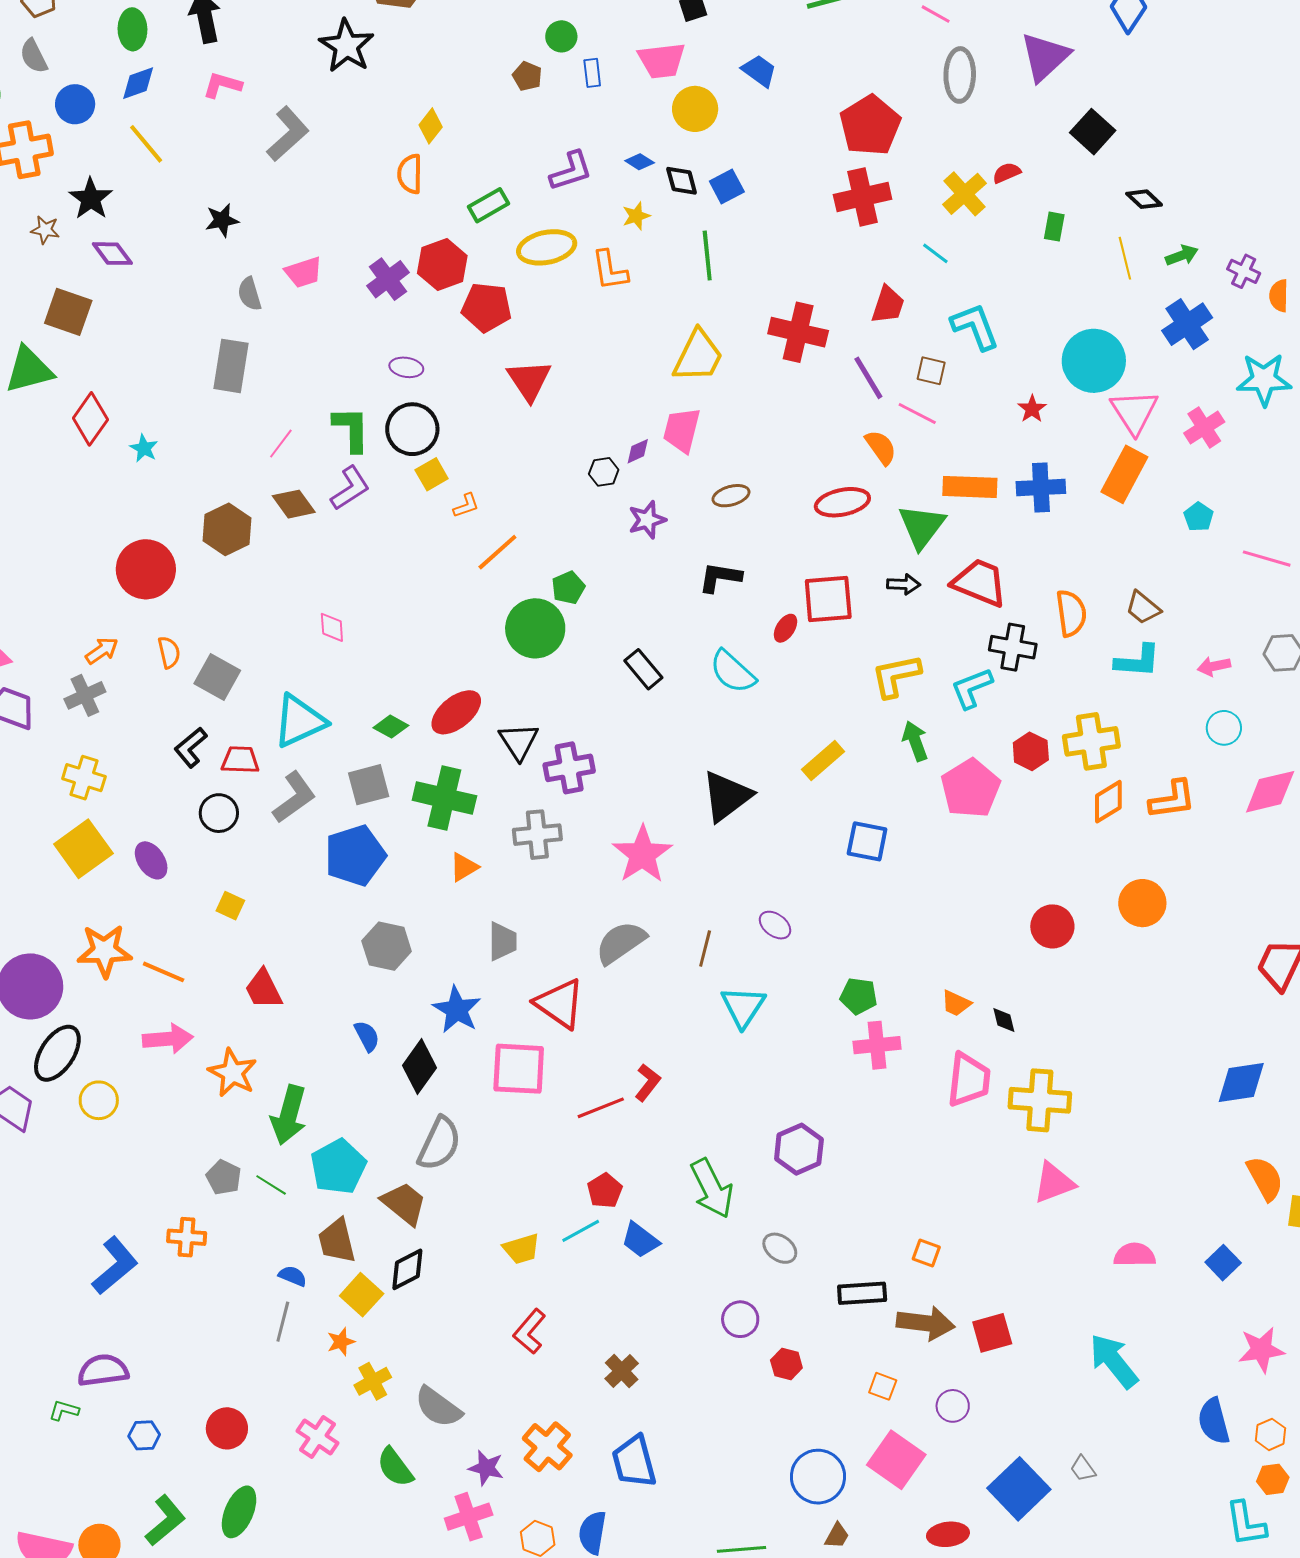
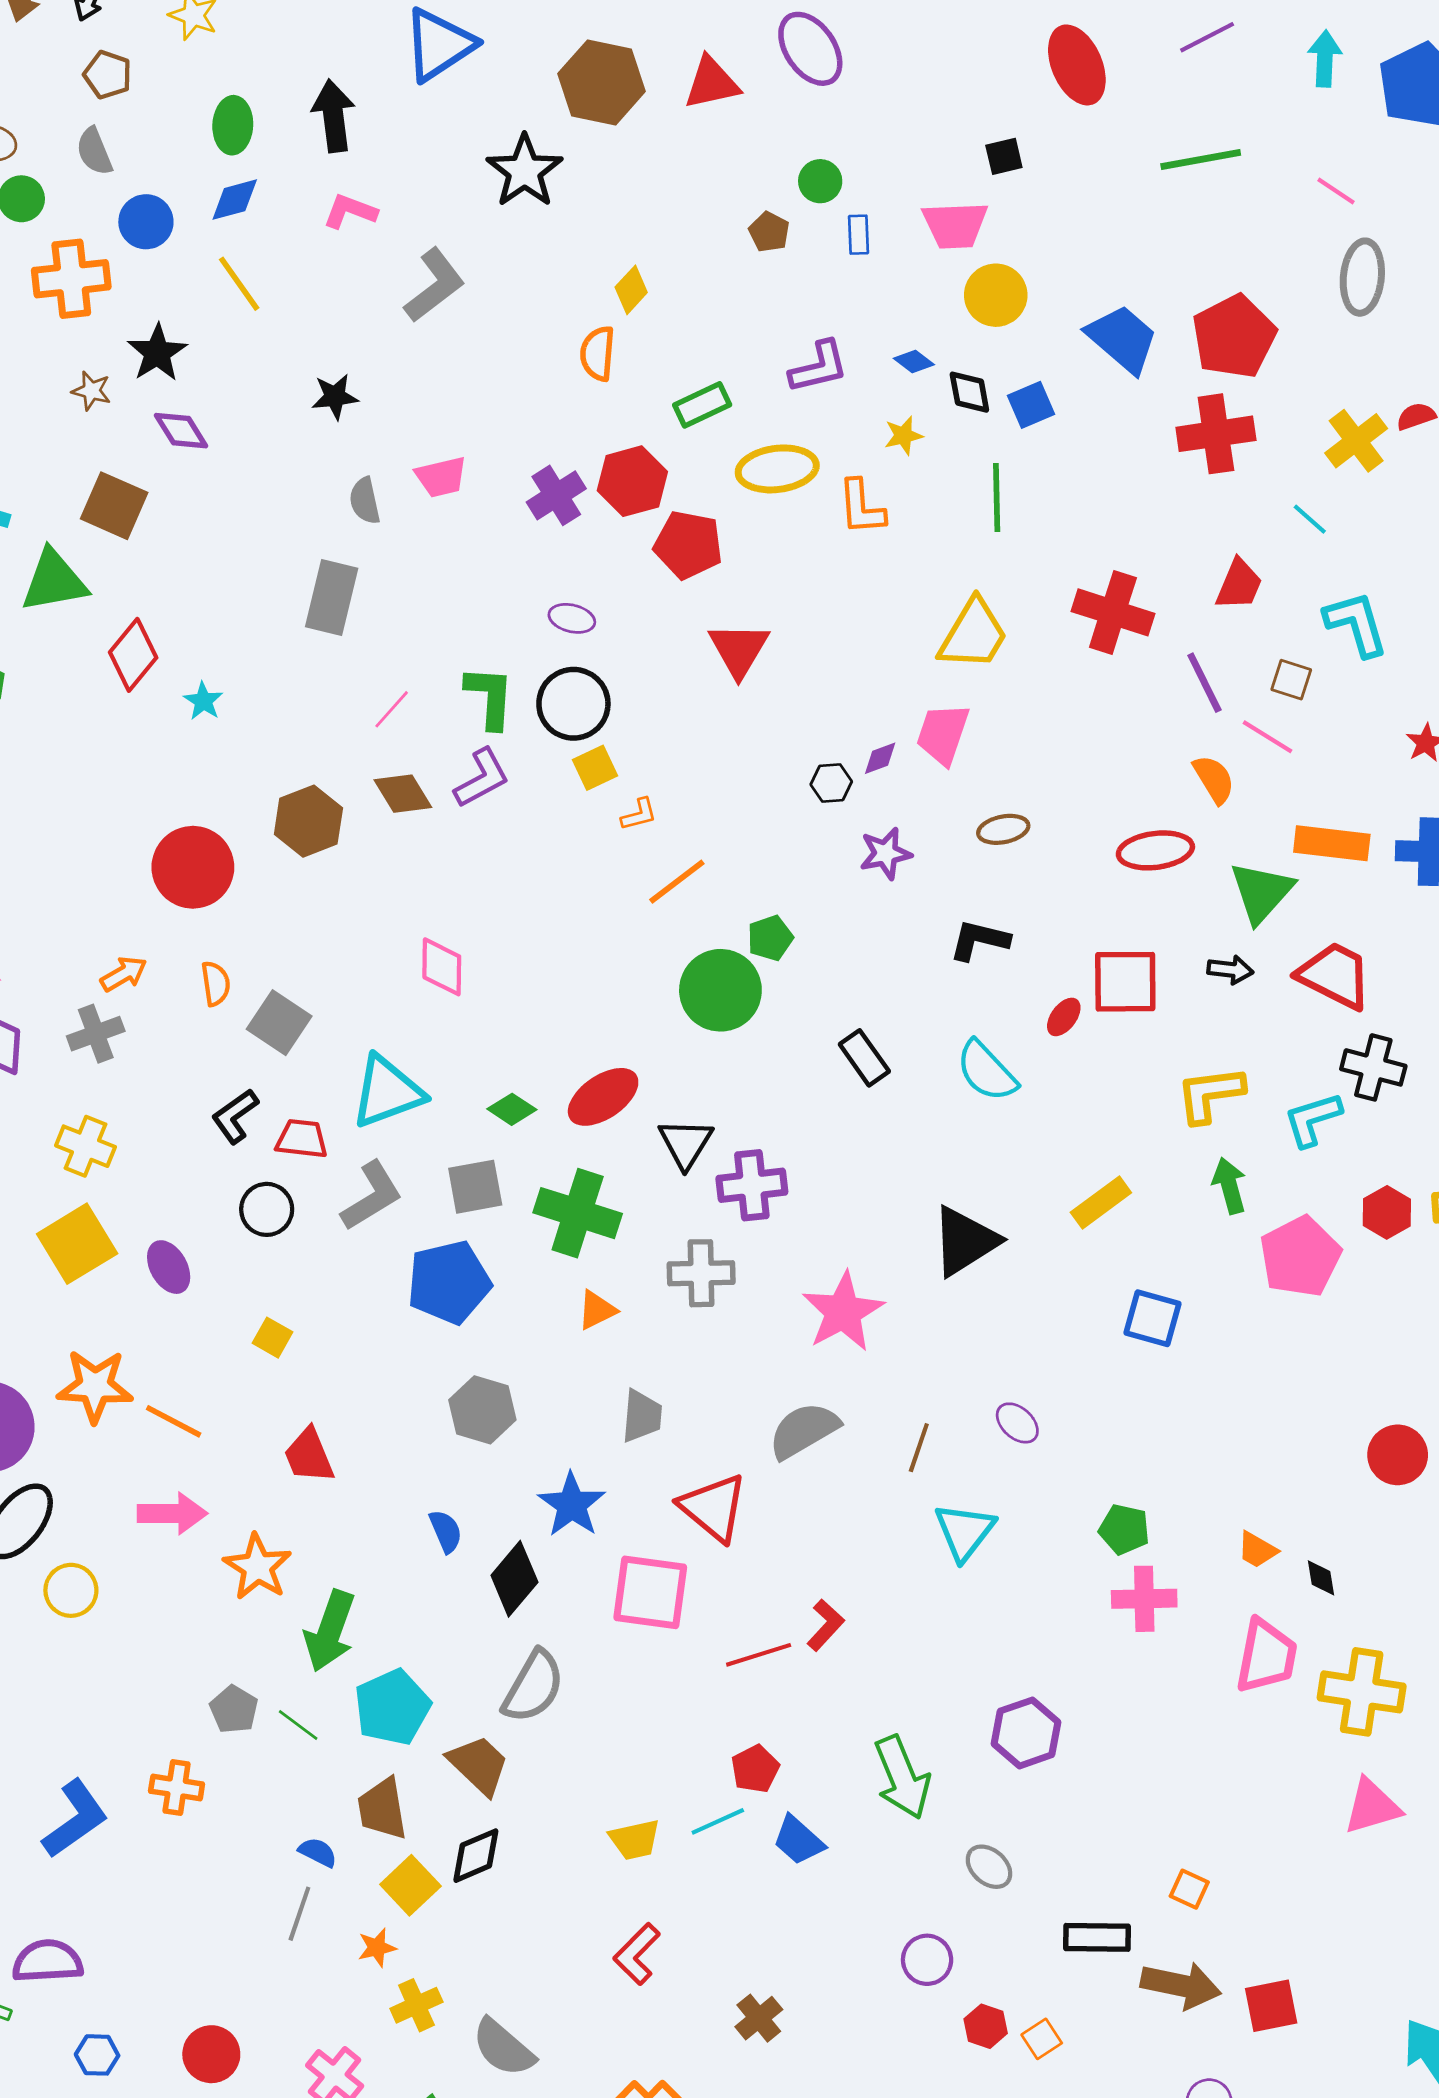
blue trapezoid: (759, 71) -> (1122, 339), moved, size x1.5
pink diamond: (332, 627) -> (442, 967), size x1.4
orange square: (883, 1386) -> (1042, 2039), moved, turned 32

